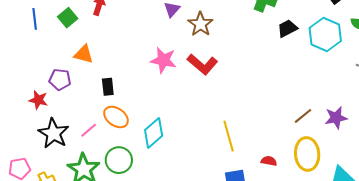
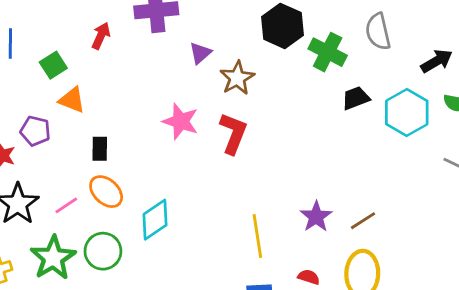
green square: (68, 18) -> (53, 65), moved
red L-shape: (202, 64) -> (233, 133), turned -116
purple star: (336, 118) -> (316, 217), moved, turned -30

